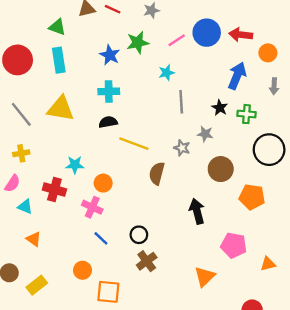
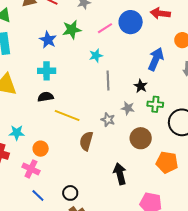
red arrow: (241, 35) -> (160, 13), moved
green cross: (246, 114) -> (155, 104), moved

